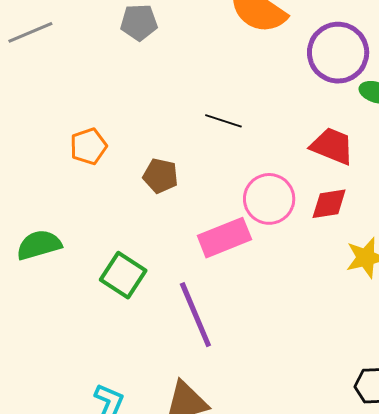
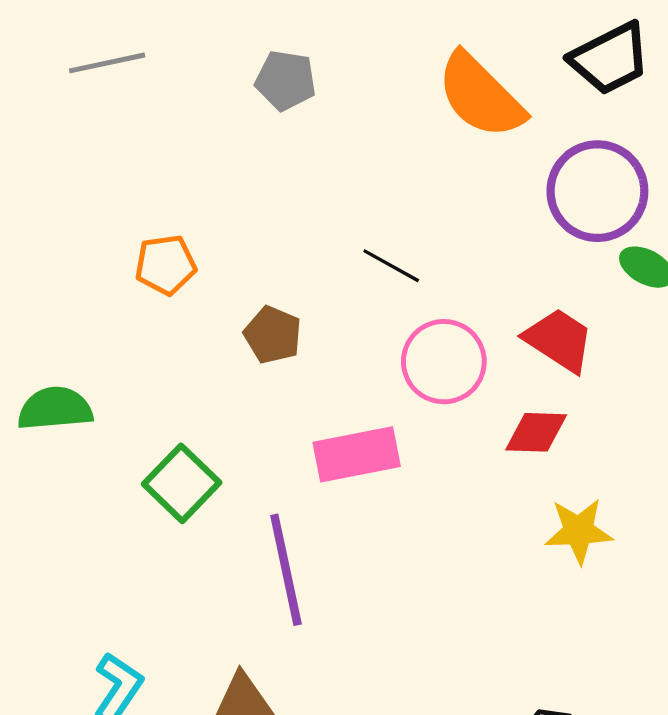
pink circle: (269, 199) -> (444, 362), moved

